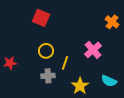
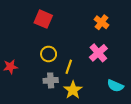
orange cross: (112, 22) -> (101, 22), moved
yellow star: (80, 86) -> (73, 90), moved

